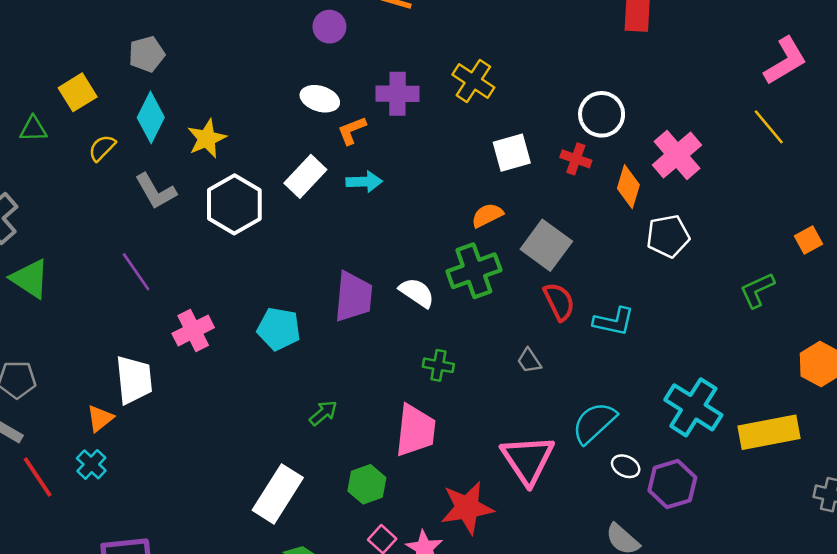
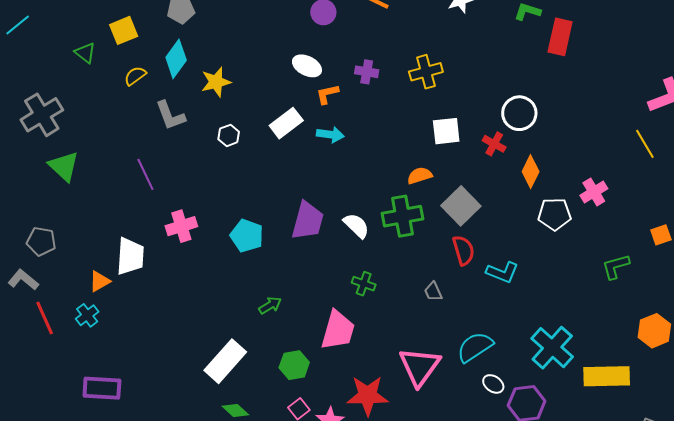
yellow cross: (473, 81) -> (426, 72), turned 32
purple cross: (397, 94) -> (367, 72), size x0.7
green triangle: (33, 129) -> (85, 53), turned 30
pink cross: (677, 155) -> (594, 192), moved, size x0.7
white hexagon: (234, 204) -> (229, 135), size x0.5

